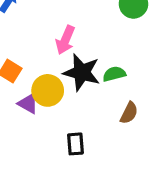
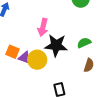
green semicircle: (114, 74) -> (84, 43), moved
purple triangle: (28, 103) -> (25, 58), moved

